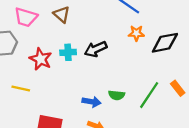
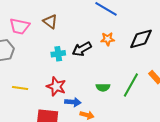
orange star: (136, 33) -> (108, 39), moved
red star: (41, 59) -> (56, 86), moved
blue arrow: (92, 102) -> (73, 102), moved

